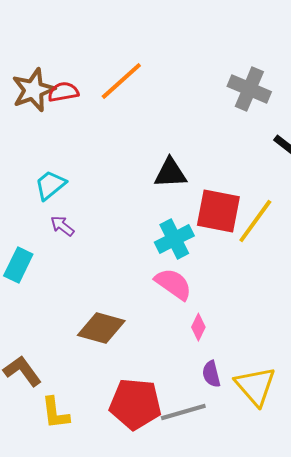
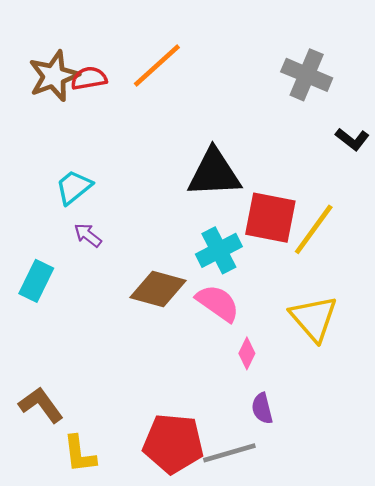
black triangle: (170, 173) -> (214, 173), size x1.4
brown diamond: (101, 328) -> (158, 289), moved
yellow triangle: (255, 386) -> (314, 318), moved

